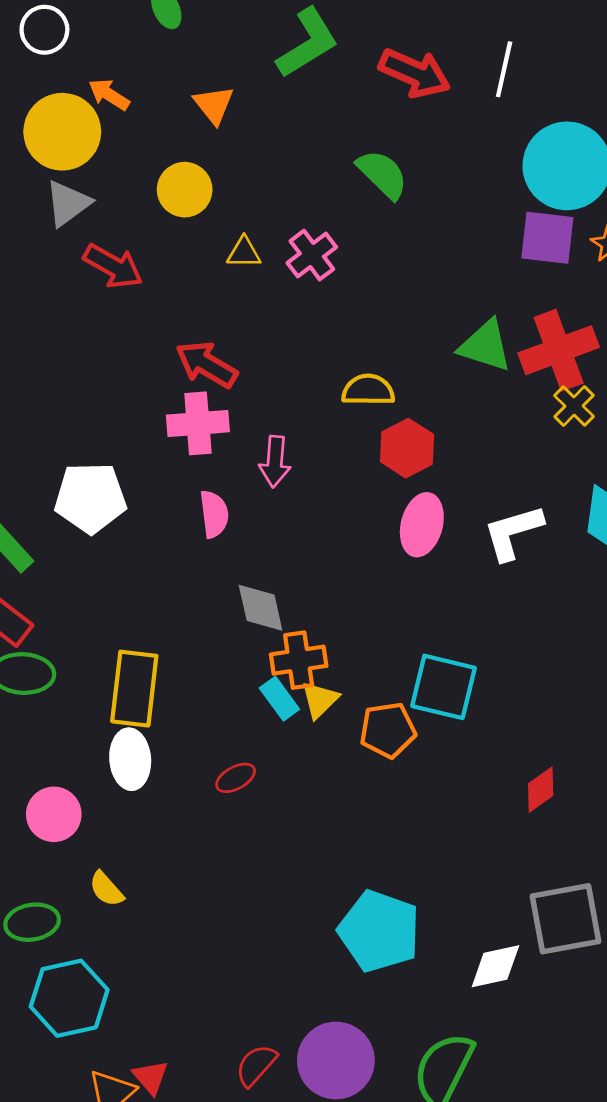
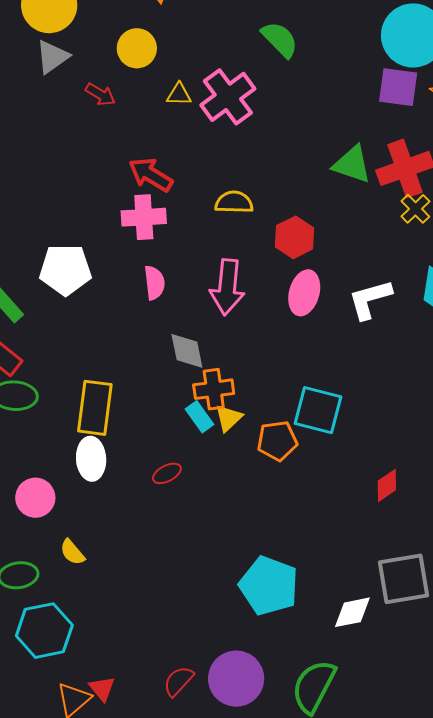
pink cross: (312, 255) -> (228, 97), size x1.5
red arrow: (113, 266) -> (100, 94), moved, size x0.7
yellow semicircle: (368, 390) -> (234, 202), moved
pink arrow: (275, 462) -> (227, 287), moved, size x1.5

